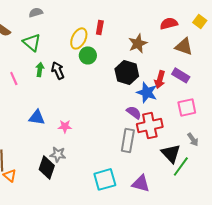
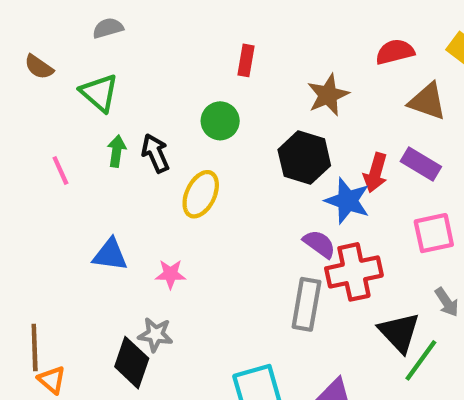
yellow ellipse: (79, 38) -> (201, 194), moved

